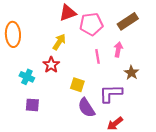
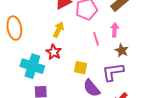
brown star: (131, 73) -> (122, 50), moved
cyan cross: (27, 77) -> (32, 66), size x1.6

